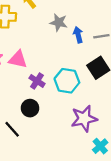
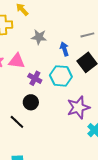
gray star: (59, 23) -> (39, 37), moved
blue arrow: (78, 35) -> (64, 49), moved

